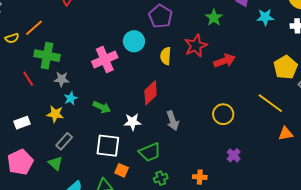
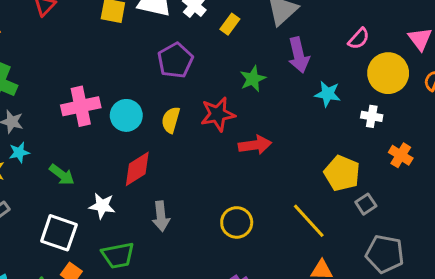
cyan circle: (134, 41) -> (126, 115), moved
yellow pentagon: (286, 67) -> (342, 173), turned -30

